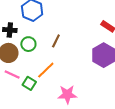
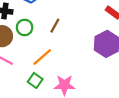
green square: (29, 83) -> (35, 80), moved

